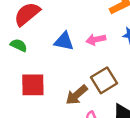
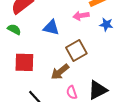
pink arrow: (96, 40) -> (81, 16), moved
brown square: (104, 80) -> (76, 51), moved

